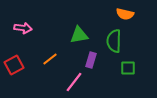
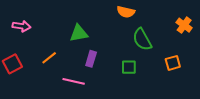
green semicircle: (114, 41) -> (142, 39), moved, turned -30
pink line: (74, 82) -> (74, 81), turned 65

